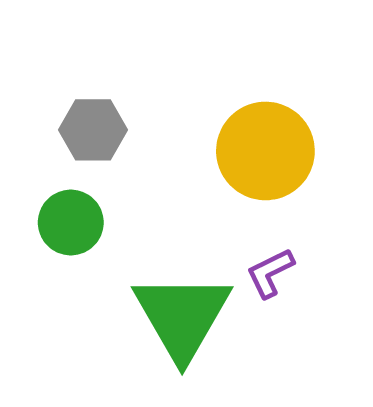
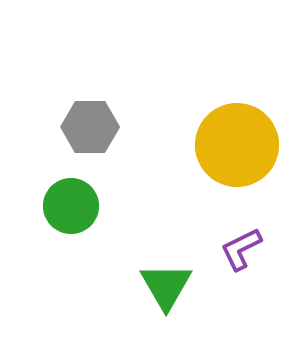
green triangle: (182, 316) -> (166, 286), size x0.6

